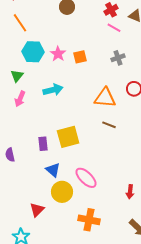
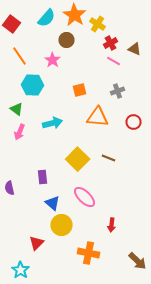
pink star: (58, 54) -> (52, 60), moved
green triangle: (17, 76) -> (16, 109), turned -32
orange triangle: (105, 98) -> (98, 117), moved
yellow square: (68, 137) -> (78, 159), moved, turned -30
pink ellipse: (86, 178) -> (84, 197), moved
red arrow: (130, 192) -> (112, 225), moved

